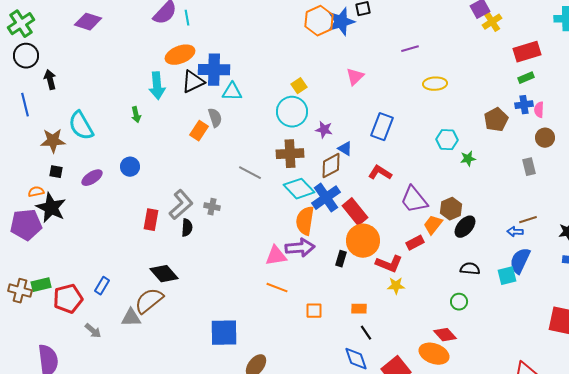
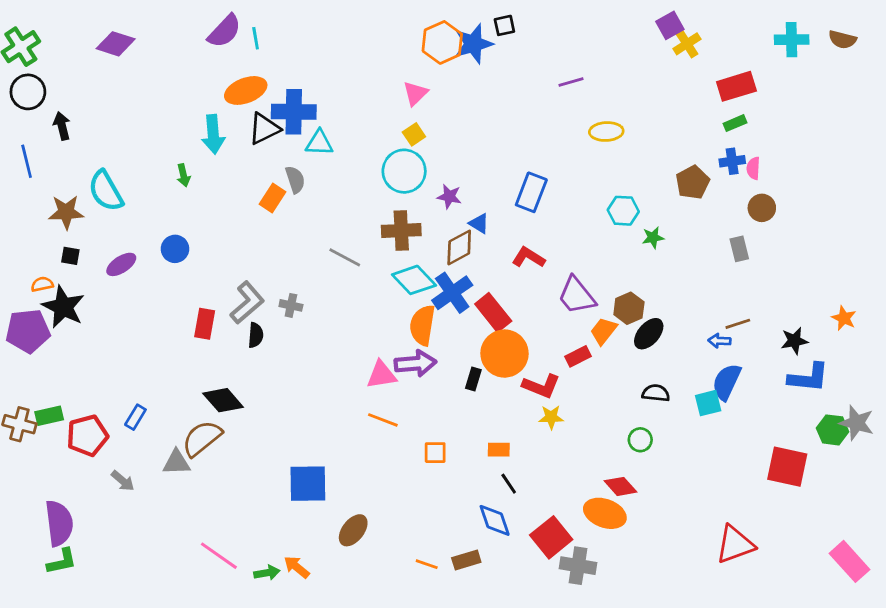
pink triangle: (355, 77) -> (415, 93), moved

